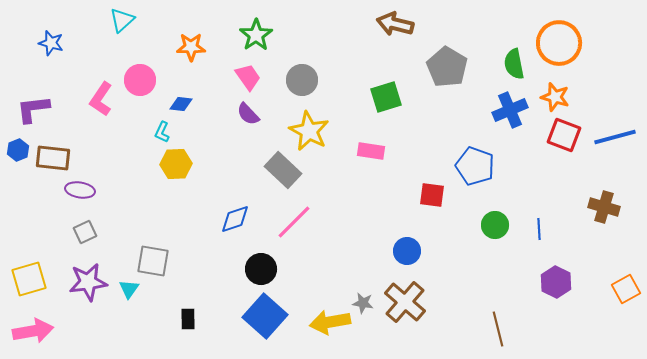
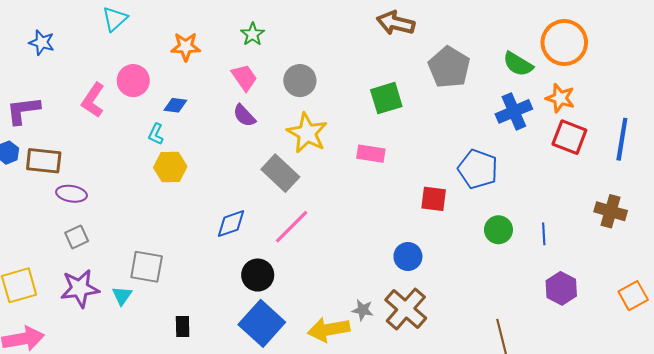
green star: (256, 35) -> (253, 34), size x0.7
green semicircle: (514, 64) -> (518, 64), turned -48
blue line: (615, 137) -> (622, 139), turned -66

